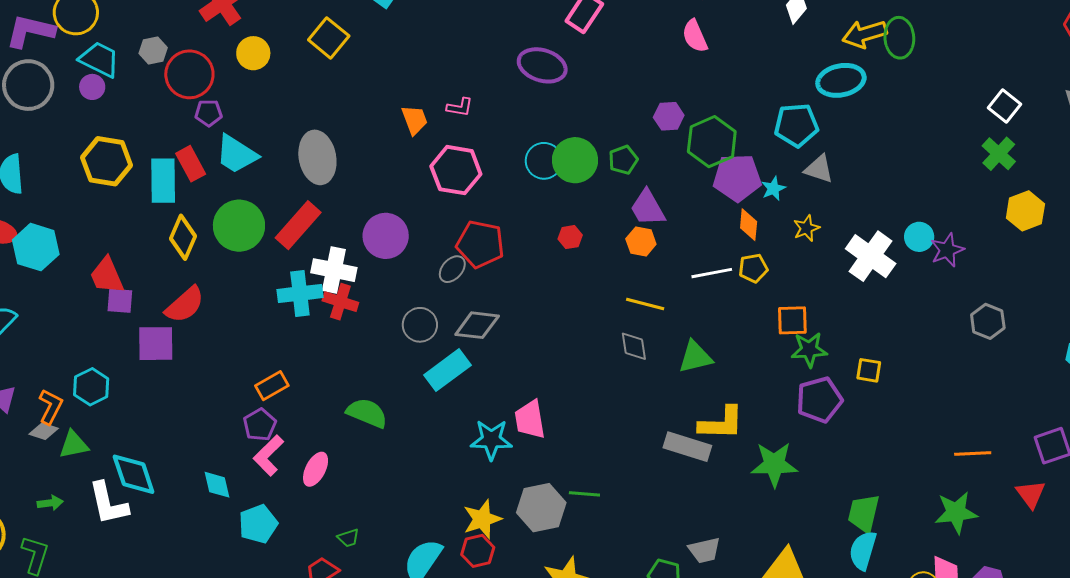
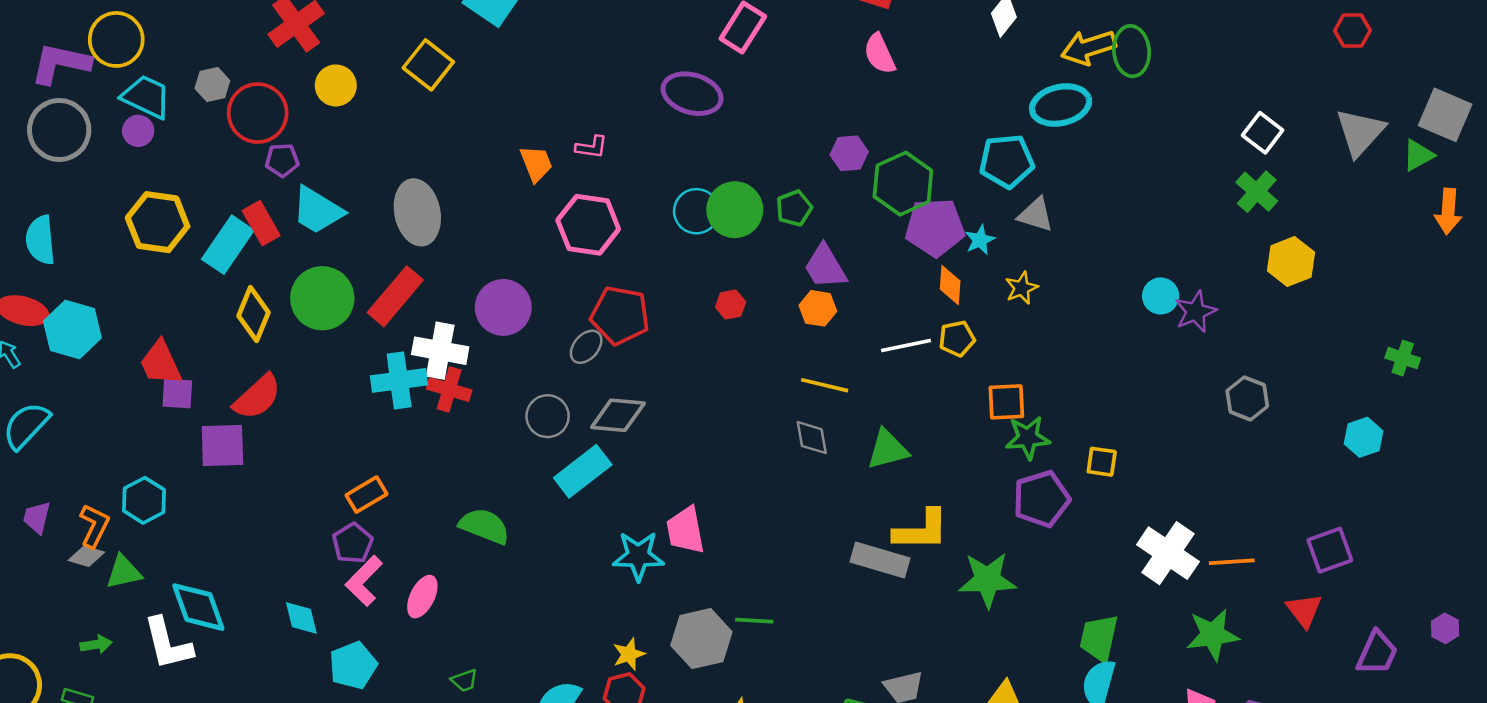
cyan rectangle: (163, 181) -> (228, 245), turned 36
white cross: (871, 256) -> (1168, 553), moved
yellow star: (482, 519) -> (629, 654), size x0.7

